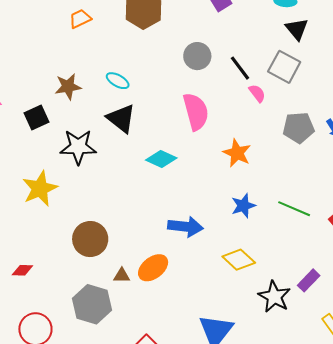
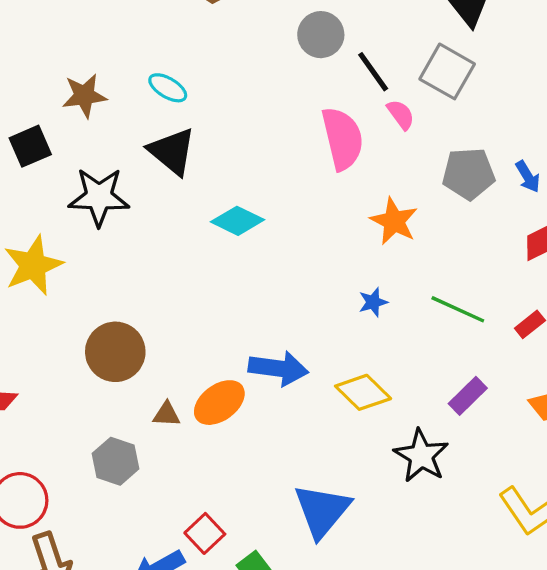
gray circle: (197, 56) -> (321, 35), moved
pink semicircle: (196, 112) -> (342, 139), moved
orange star: (237, 153) -> (394, 221), moved
blue star: (243, 206) -> (373, 302), size x0.7
blue arrow: (185, 227) -> (278, 368), moved
purple rectangle: (309, 280) -> (468, 396), moved
gray hexagon: (92, 304) -> (116, 461), size x0.7

